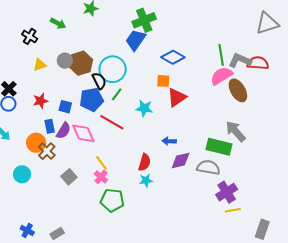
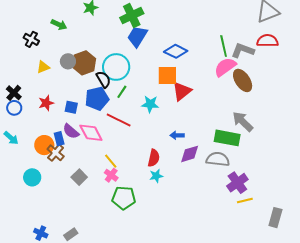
green cross: (144, 20) -> (132, 16), moved
red semicircle: (258, 63) -> (267, 41), moved
orange square: (163, 81) -> (167, 76), size x1.5
blue rectangle: (50, 126) -> (59, 139), moved
purple semicircle: (63, 131) -> (71, 131), turned 102

